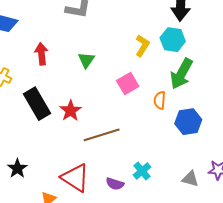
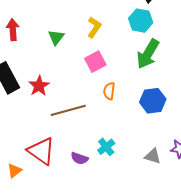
yellow L-shape: (142, 46) -> (94, 27), moved
orange semicircle: (160, 100) -> (109, 91), moved

